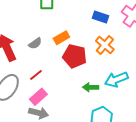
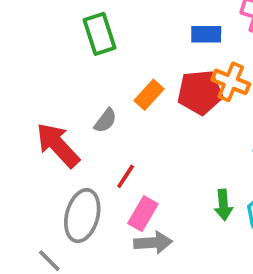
red pentagon: (75, 56) -> (200, 92), moved
green arrow: (91, 87) -> (223, 205), moved, turned -77

